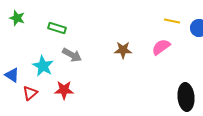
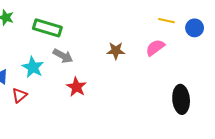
green rectangle: (57, 28) -> (47, 28), size x1.5
red star: (64, 90) -> (76, 87), moved, turned 30

